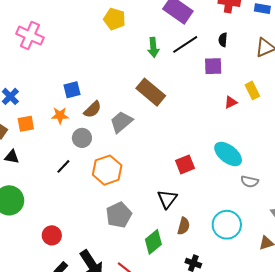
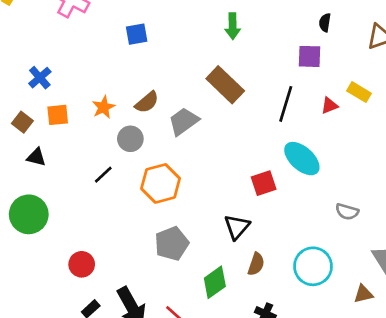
black line: (185, 44) -> (286, 104), moved, turned -44
blue square: (72, 90) -> (137, 34), moved
yellow rectangle: (252, 90) -> (359, 92), turned -36
orange star: (60, 115) -> (104, 107), turned -30
cyan ellipse: (228, 154) -> (302, 159), moved

